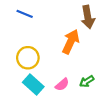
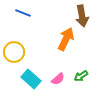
yellow circle: (28, 58) -> (14, 52), moved

